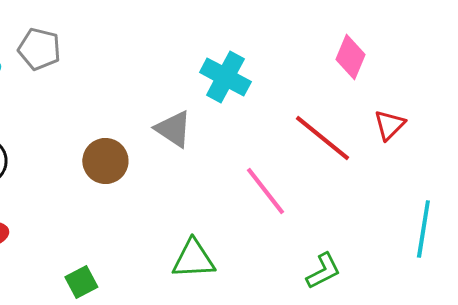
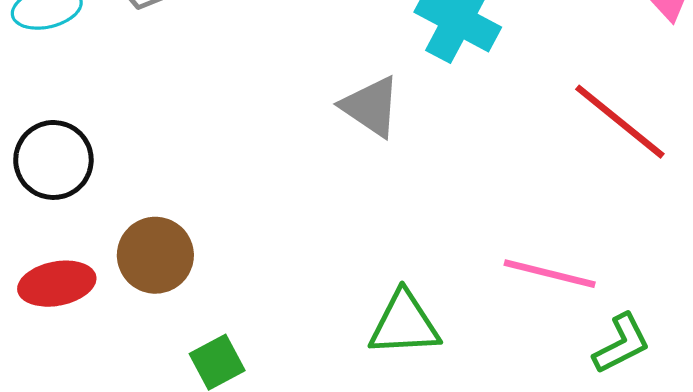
brown circle: (105, 161) -> (155, 255), moved
pink line: (265, 191) -> (550, 274), moved, turned -38

